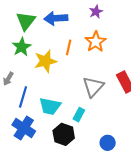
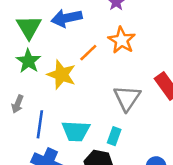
orange line: (69, 47) -> (88, 53), turned 42
yellow star: (45, 61) -> (61, 75), turned -30

